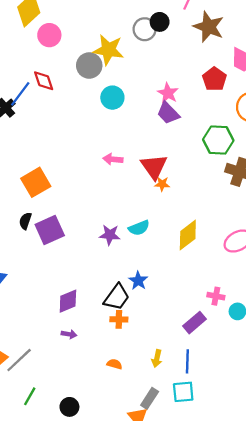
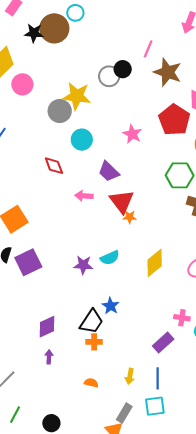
red pentagon: (214, 79) -> (174, 120), size x1.4
red diamond: (44, 81) -> (54, 166), moved
purple trapezoid: (168, 113) -> (109, 171), moved
purple arrow: (69, 334) -> (49, 357), turned -96

